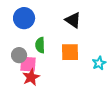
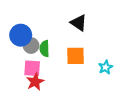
blue circle: (24, 18) -> (21, 35), moved
gray circle: (19, 55) -> (31, 46), moved

